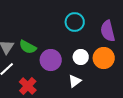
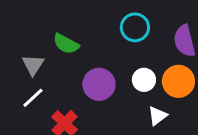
green semicircle: (28, 47) -> (66, 44), moved
white triangle: (75, 81) -> (157, 116), moved

